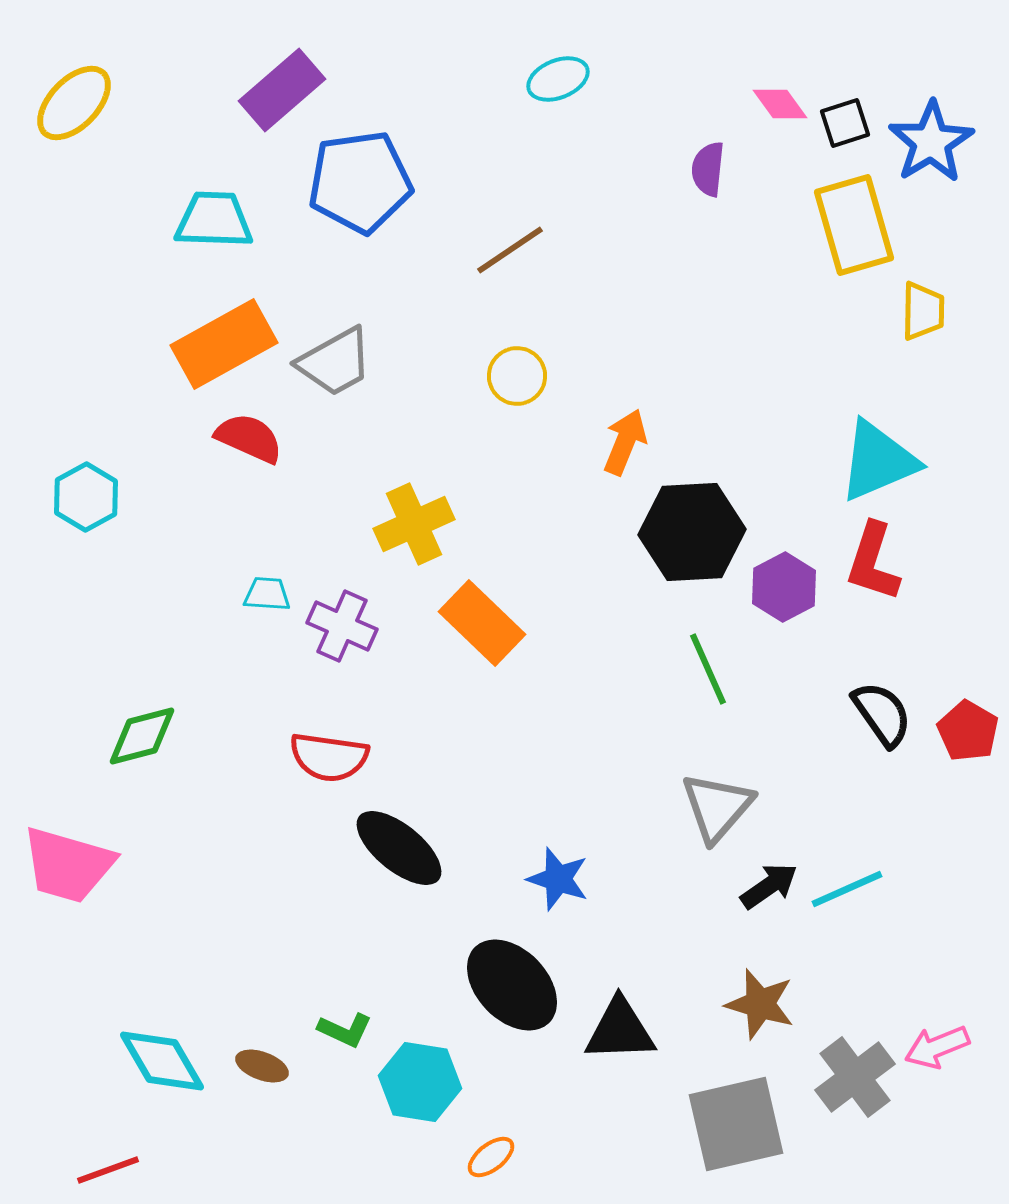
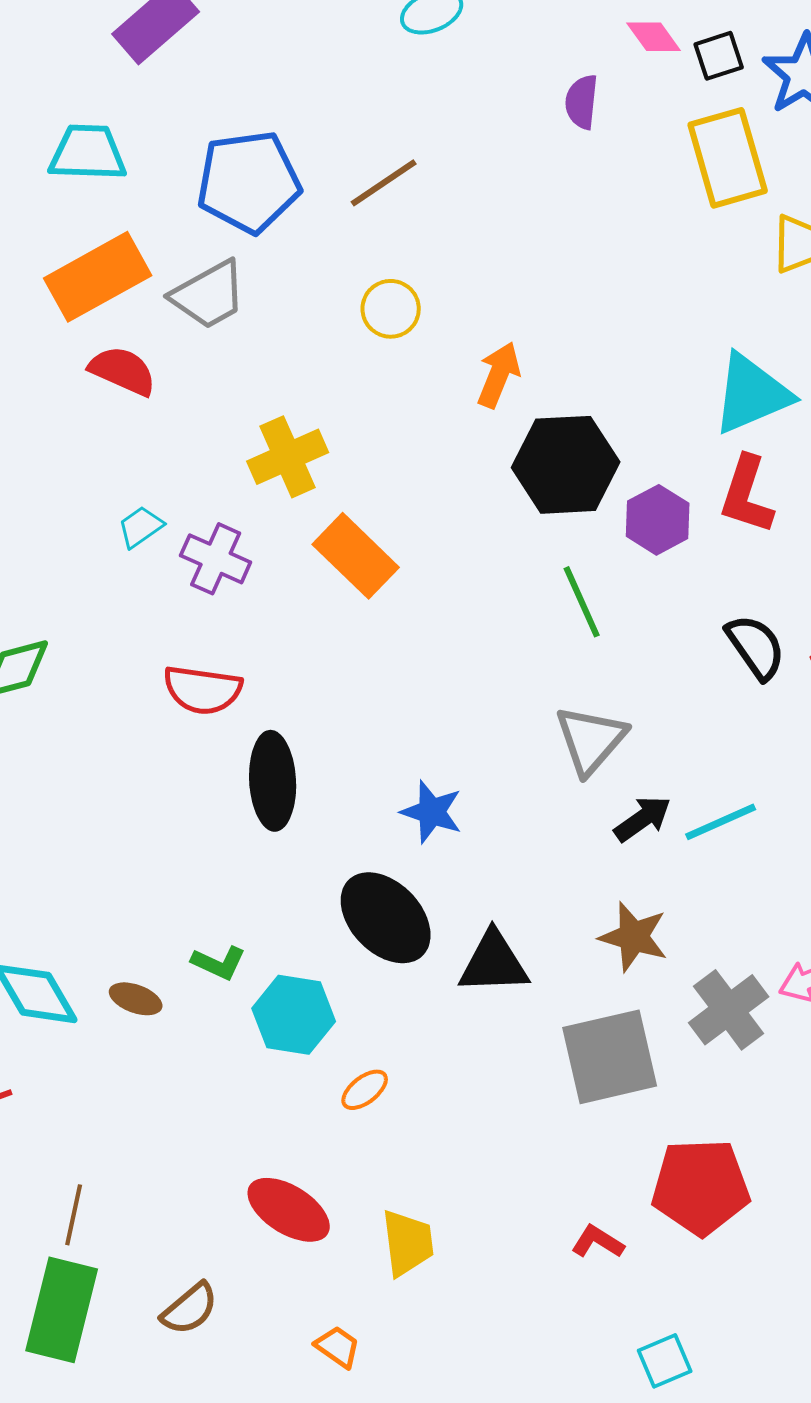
blue pentagon: (360, 182) -> (249, 182), moved
cyan trapezoid: (267, 594) -> (141, 527), turned -39
black ellipse: (399, 848) -> (273, 781), turned 48

